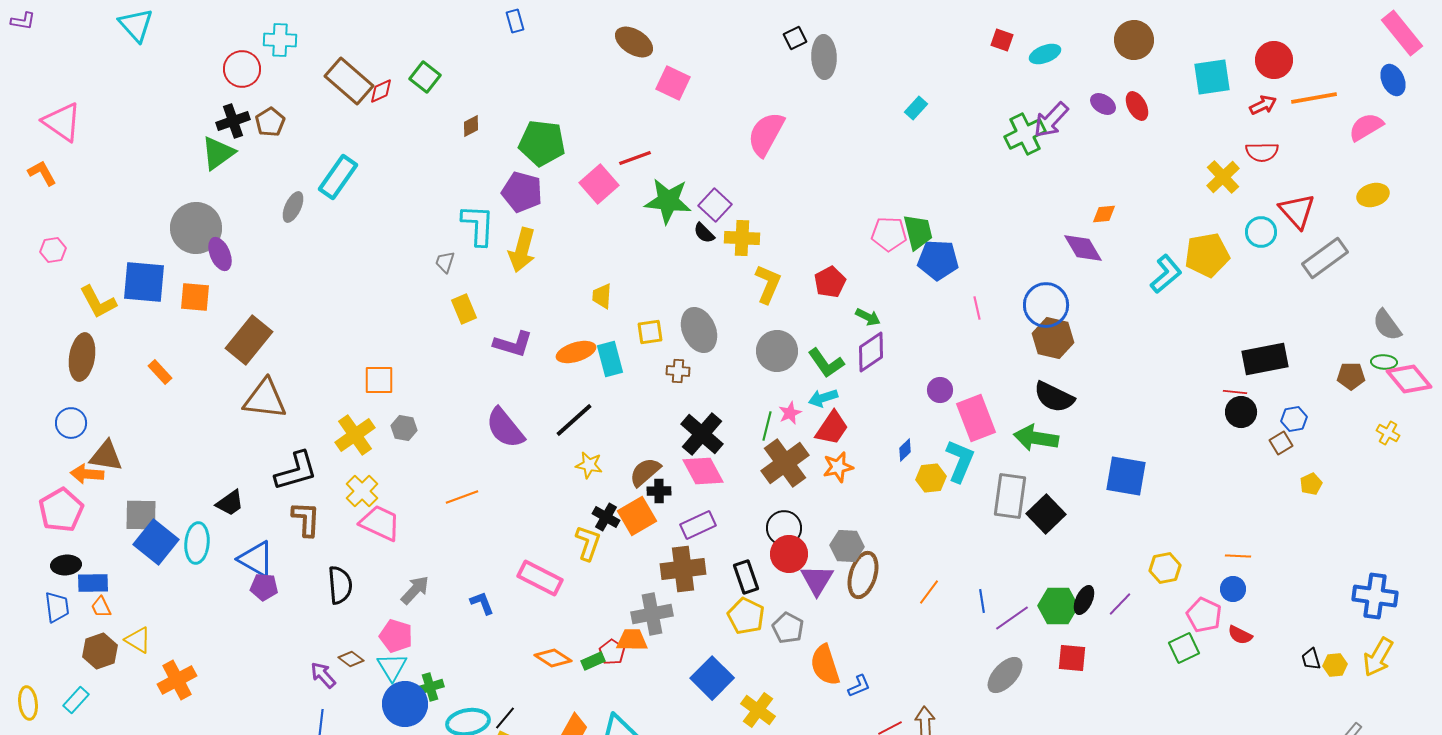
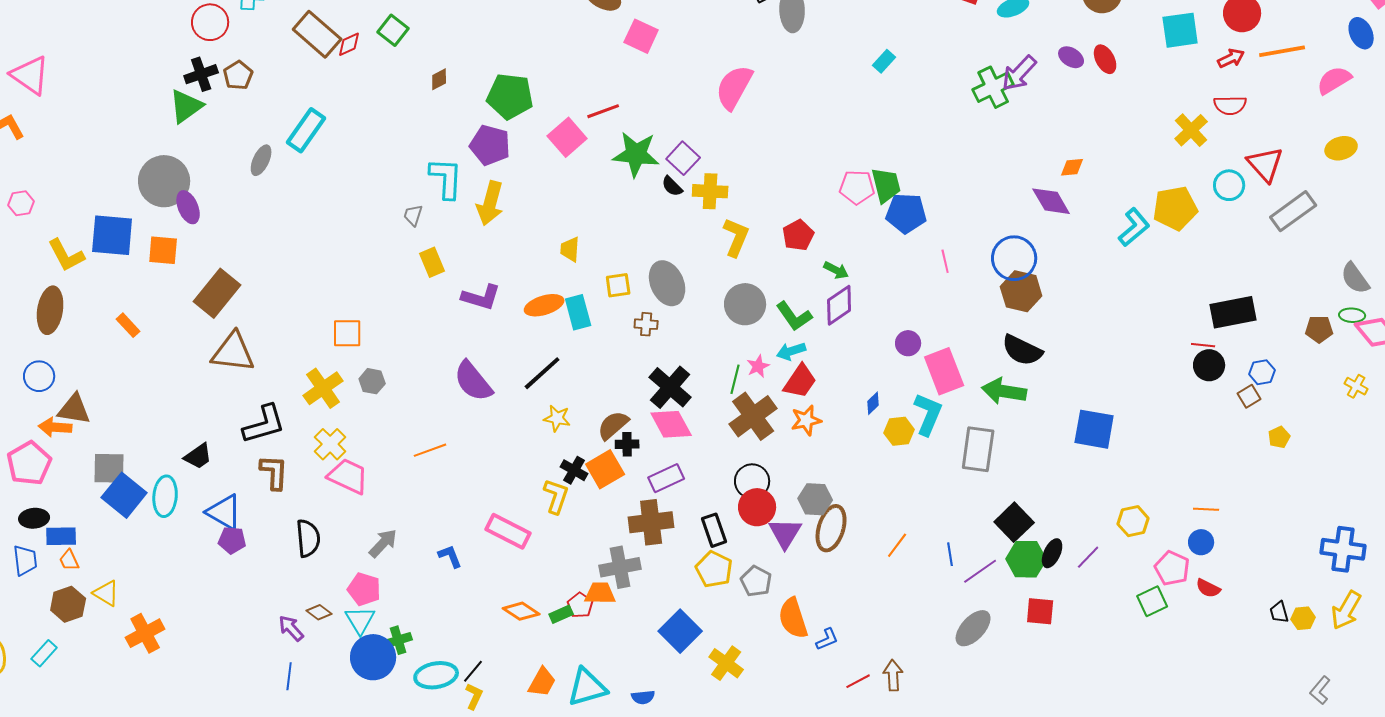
black square: (1046, 514) -> (1014, 522), moved

